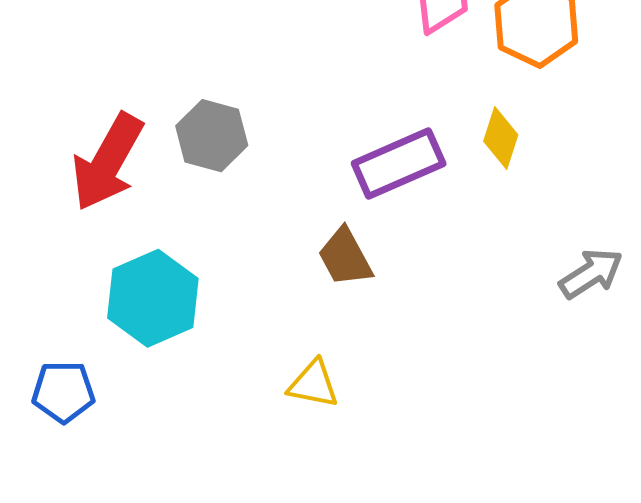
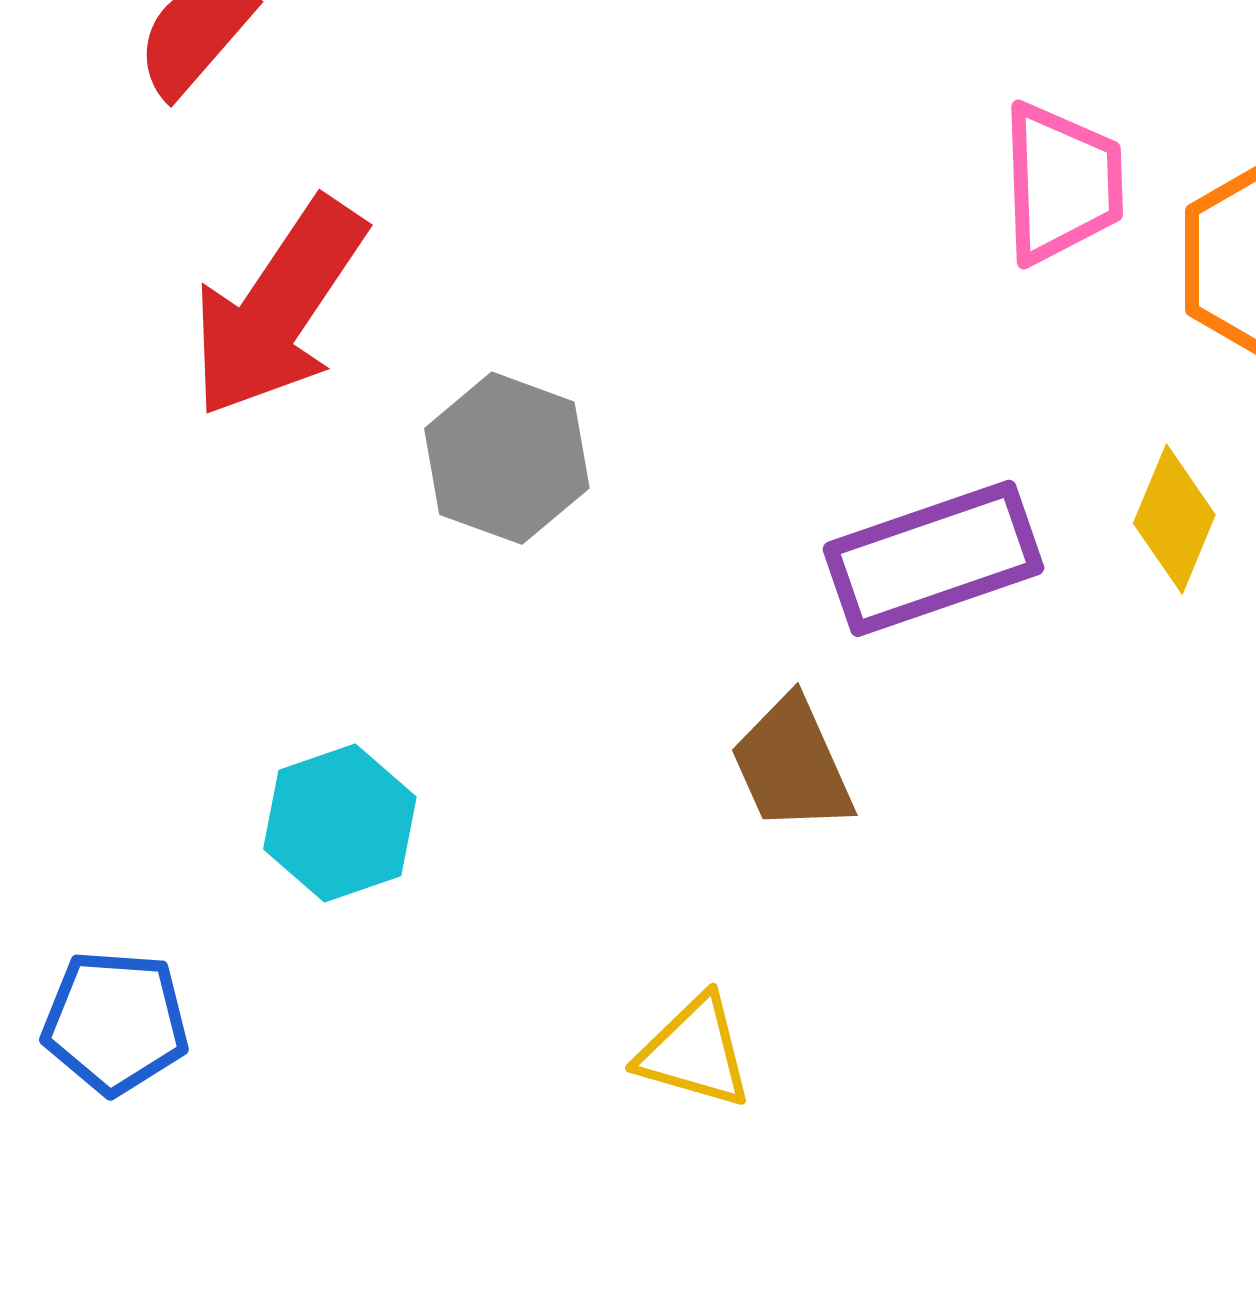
red arrow: (108, 162) -> (278, 308), moved
cyan hexagon: (153, 298) -> (340, 823), size x0.7

